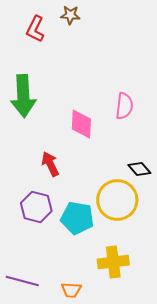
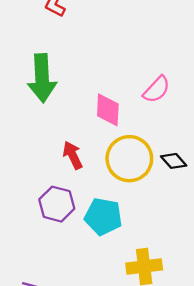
pink semicircle: (124, 106) -> (157, 89), turned 36
yellow circle: (117, 200) -> (129, 159), moved

